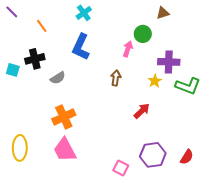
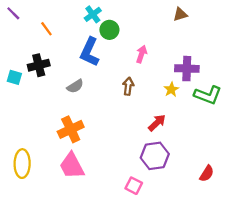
green circle: (143, 34) -> (109, 30), moved
gray semicircle: (58, 78) -> (75, 86), moved
purple hexagon: (153, 155) -> (155, 156), moved

